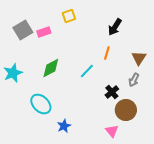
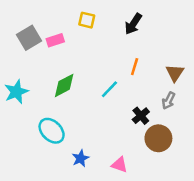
yellow square: (69, 16) -> (87, 20), turned 32
black arrow: (115, 27) -> (133, 24), moved
pink triangle: (112, 131) -> (119, 165), moved, turned -32

